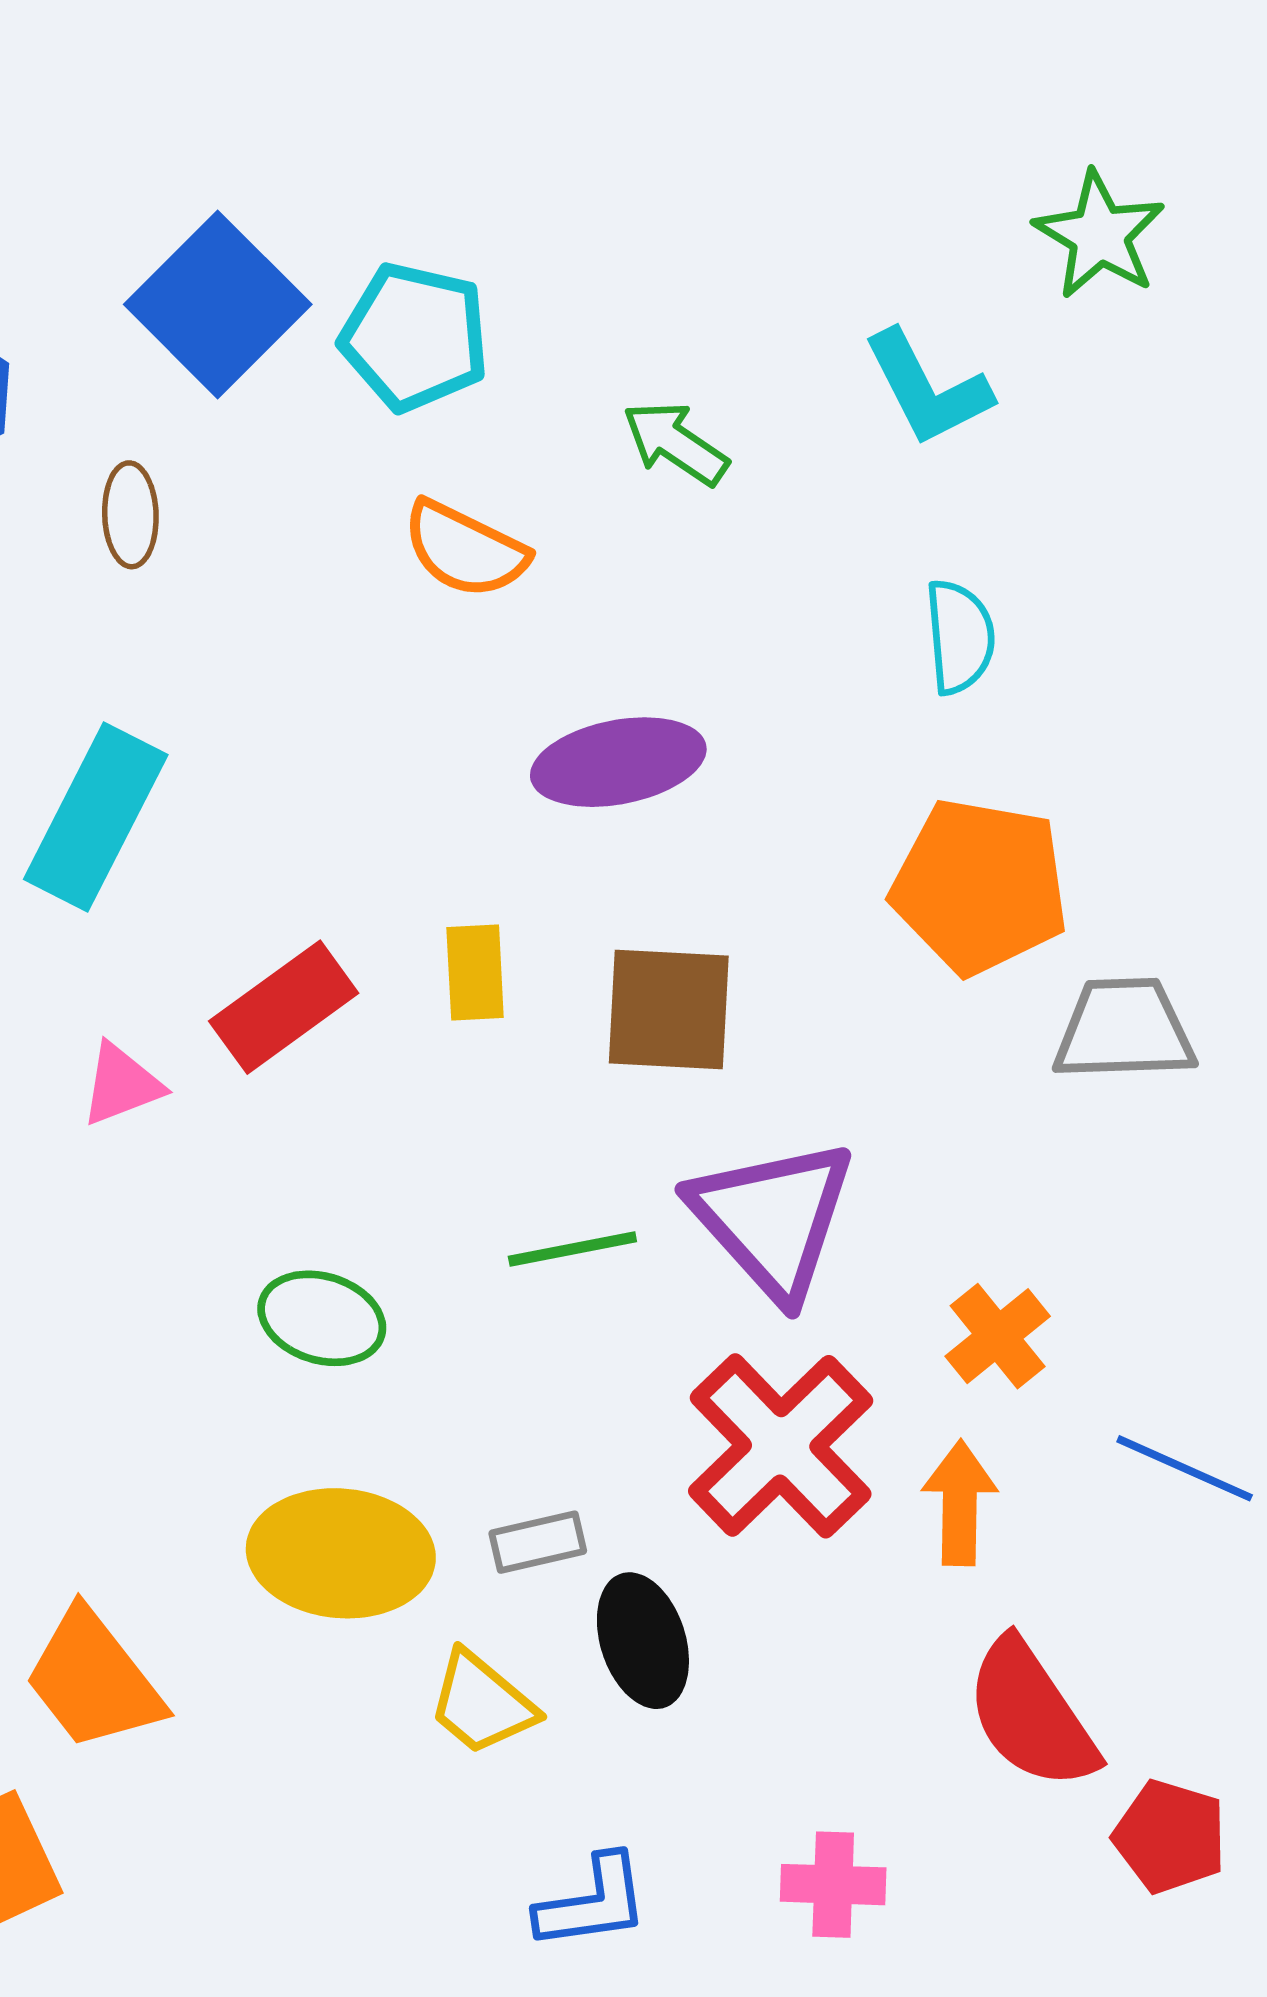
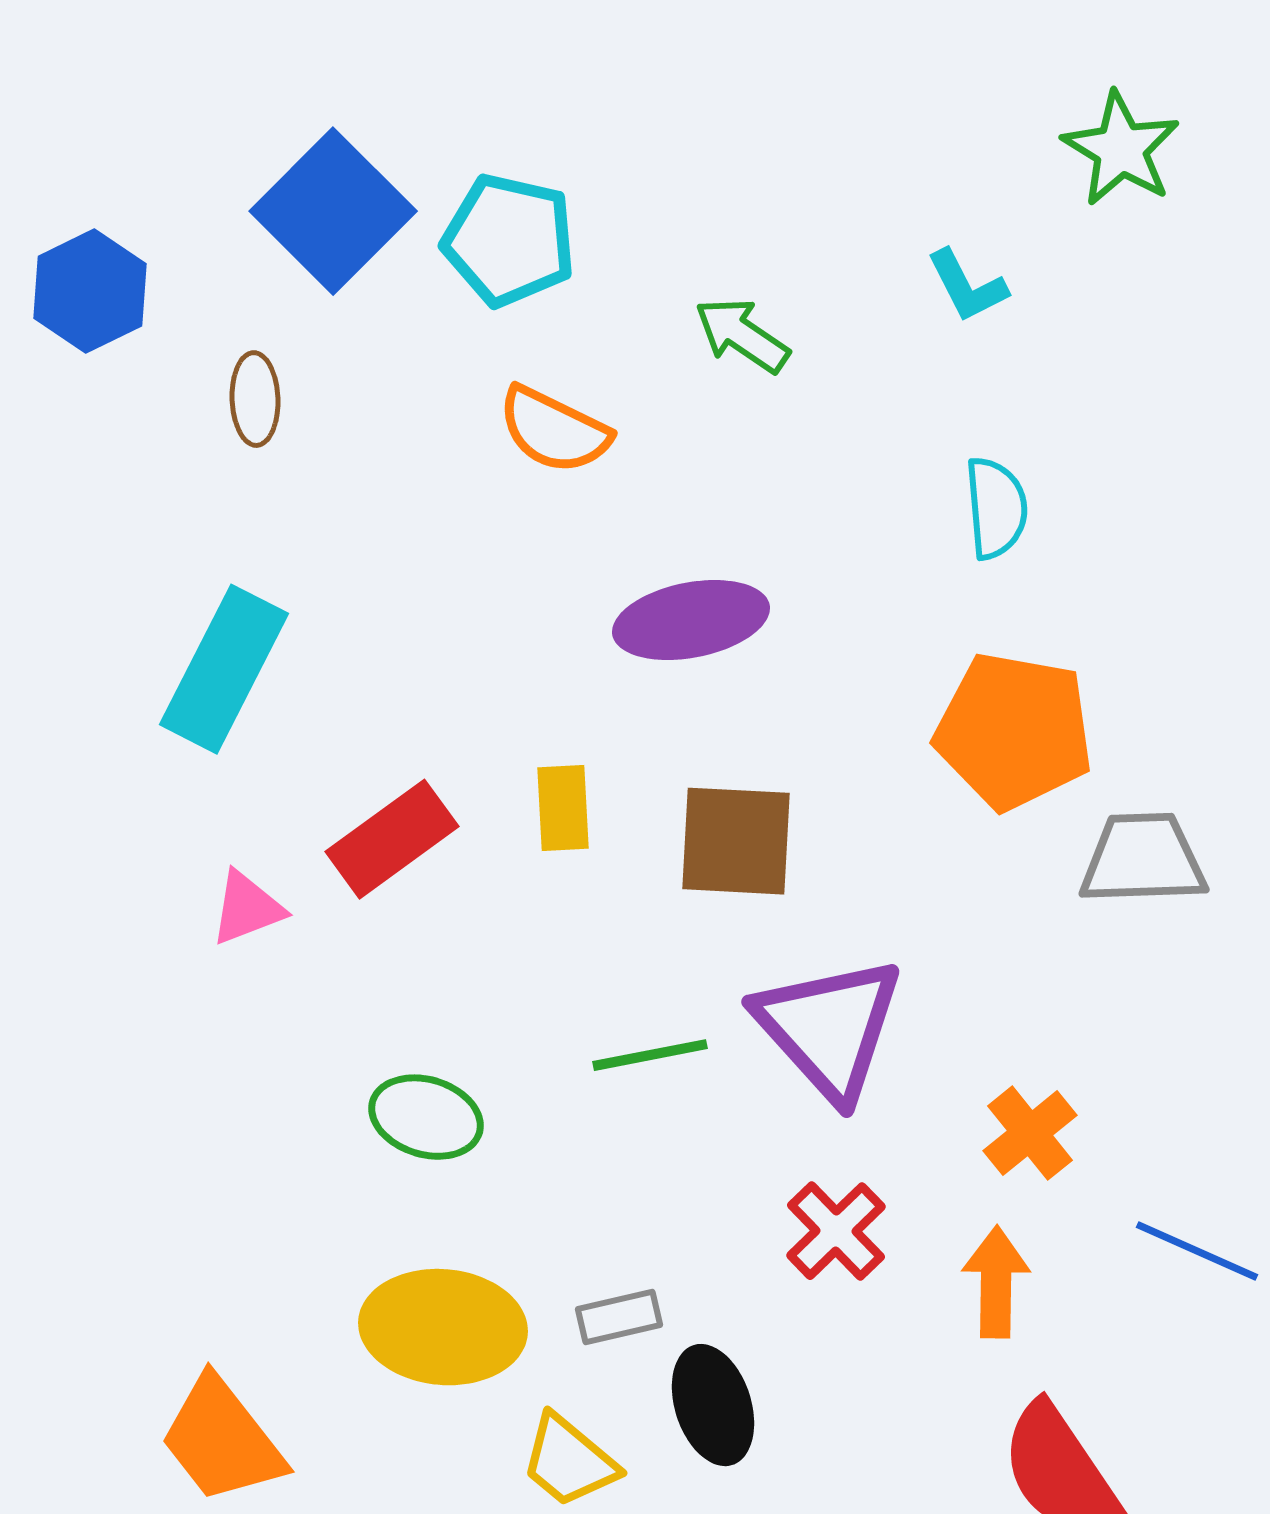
cyan L-shape: (927, 388) -> (967, 286), size x0.7
red cross: (781, 1446) -> (836, 1231), size x0.6

